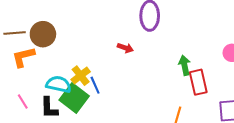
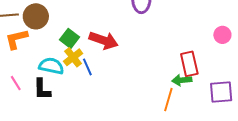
red arrow: (125, 48) -> (104, 40), moved, size x1.8
green arrow: (185, 65) -> (182, 80), moved, turned -84
green square: (74, 98) -> (69, 38), moved, size x0.7

